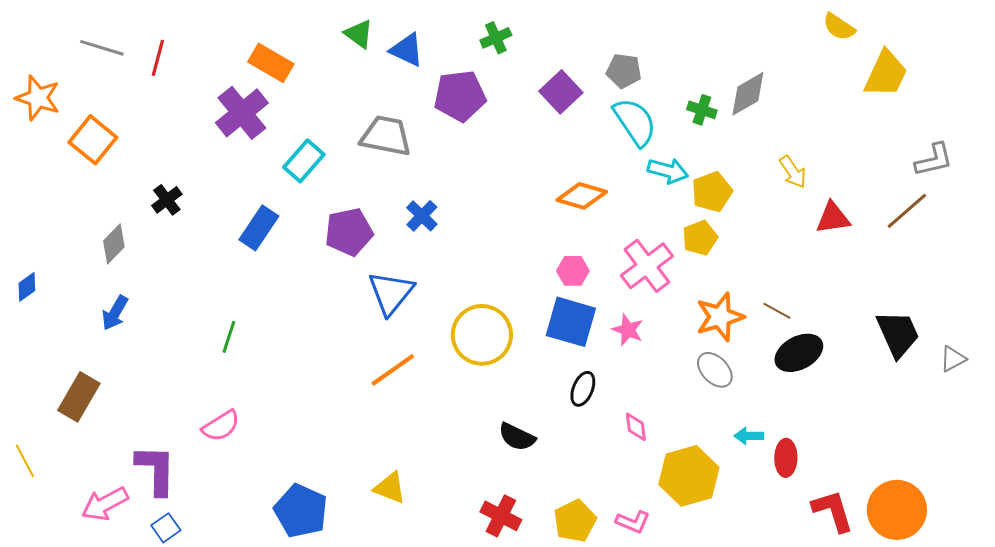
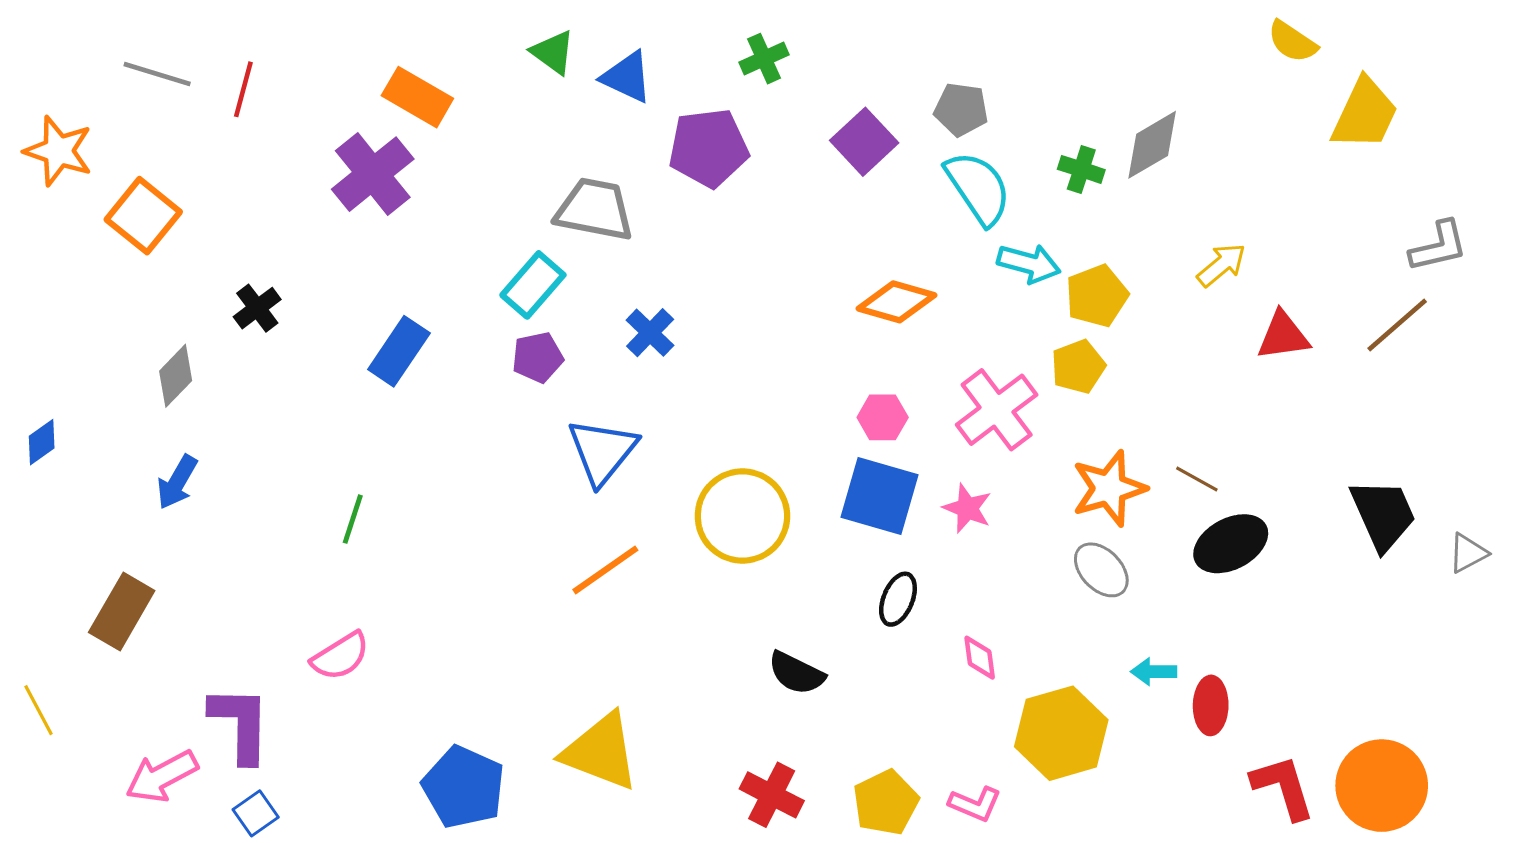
cyan rectangle: (304, 161) -> (533, 285), moved
yellow arrow: (793, 172) -> (1221, 265), turned -96
purple pentagon: (349, 232) -> (538, 357), size x0.7
yellow triangle: (390, 488) -> (601, 752), size x1.6

